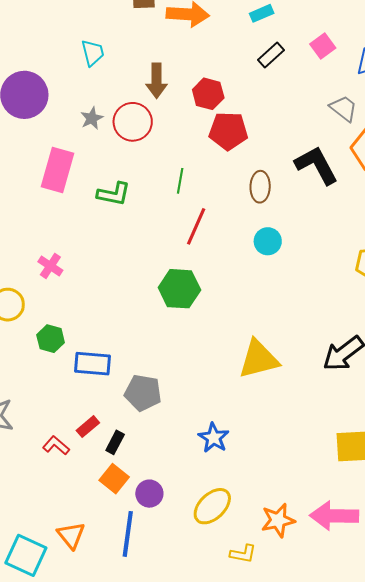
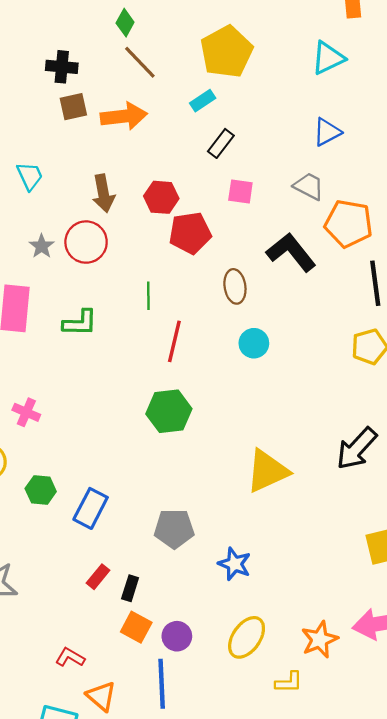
pink square: (323, 46) -> (240, 191), moved, turned -35
blue rectangle: (93, 364) -> (91, 508), turned -57
gray pentagon: (143, 393) -> (174, 529), moved
red L-shape: (56, 445) -> (70, 657), moved

